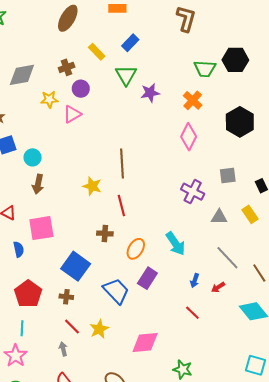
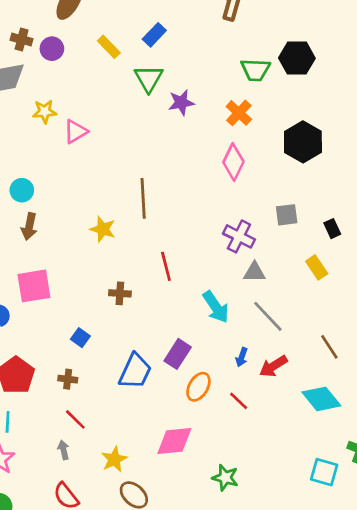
brown cross: (67, 67) -> (22, 39), moved, turned 35
purple circle: (81, 89) -> (52, 49), moved
red line: (121, 206) -> (166, 266), moved
gray triangle: (219, 217) -> (255, 272), moved
orange ellipse: (136, 249) -> (198, 387), moved
gray line: (227, 258) -> (268, 316), moved
blue square: (76, 266) -> (80, 338), size x0.5
red arrow: (218, 287) -> (273, 366), size x1.5
blue trapezoid: (116, 291) -> (135, 371), turned 68
yellow star: (99, 329) -> (114, 459), moved

